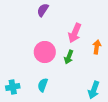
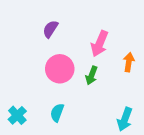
purple semicircle: (43, 10) -> (50, 29), moved
cyan cross: (13, 87) -> (17, 115), turned -32

